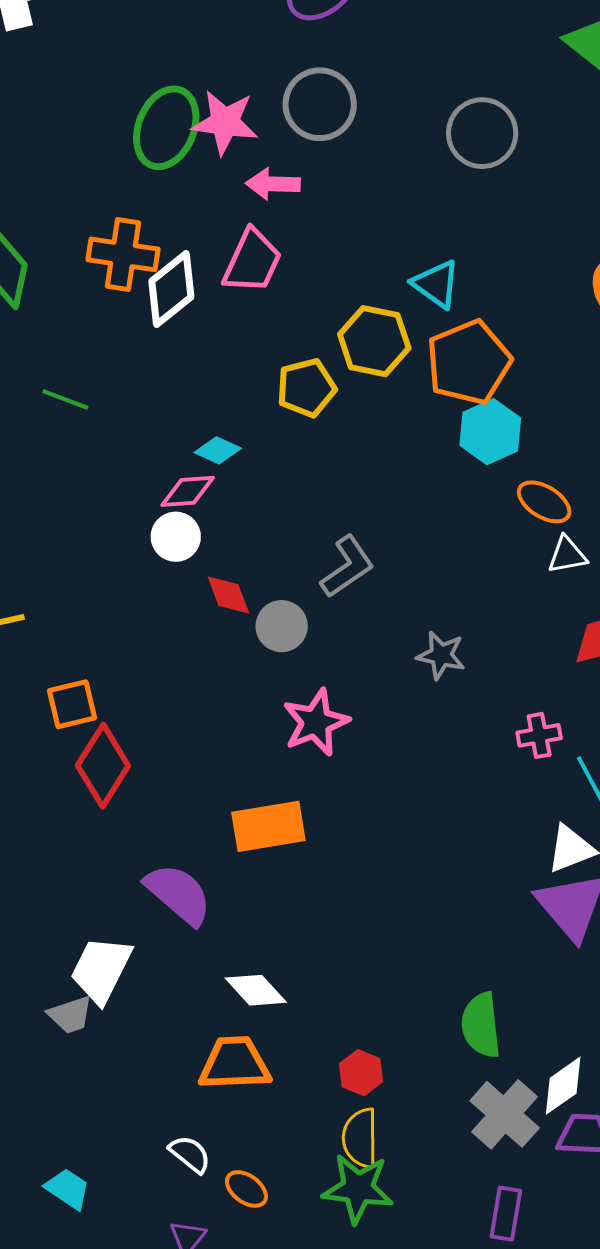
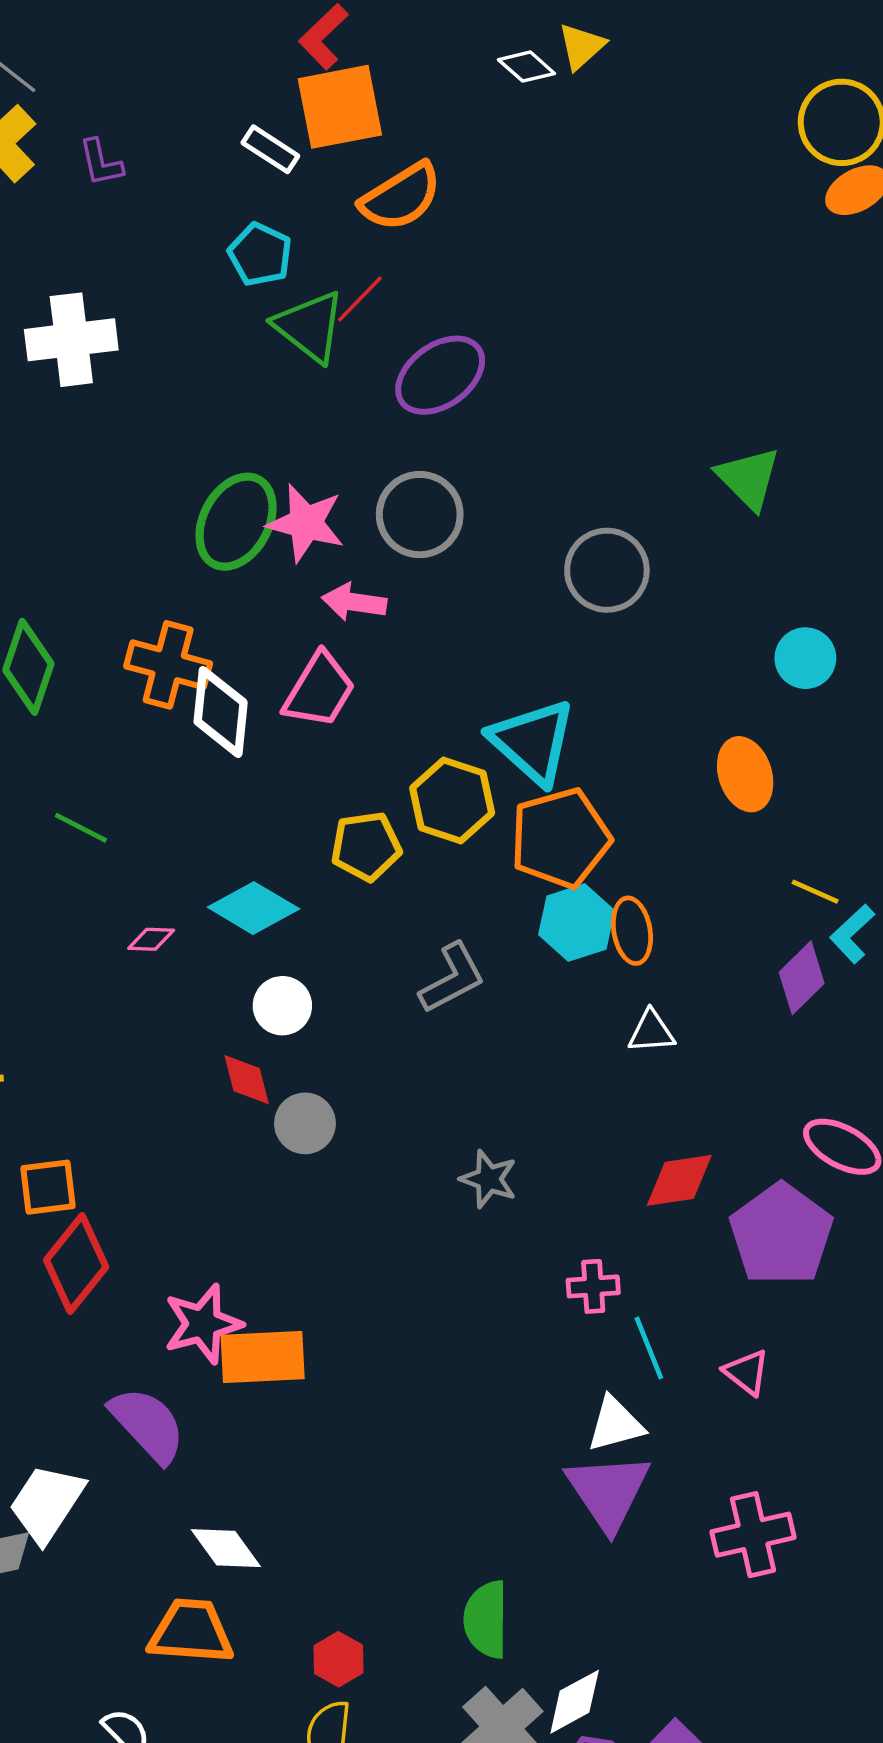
cyan triangle: (436, 284) -> (533, 742), size x1.5
white diamond: (171, 289) -> (221, 712), turned -52
cyan diamond: (218, 450) -> (253, 908), size x1.6
pink diamond: (188, 491) -> (151, 939), moved, size x0.7
orange ellipse: (544, 502) -> (632, 931), moved, turned 42
white circle: (176, 537) -> (282, 1006), moved
white triangle: (567, 555) -> (651, 1032), moved
gray L-shape: (347, 567) -> (452, 978), moved
pink star: (316, 722) -> (203, 1324), moved

